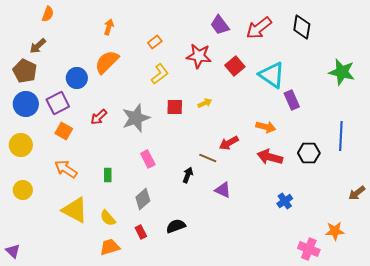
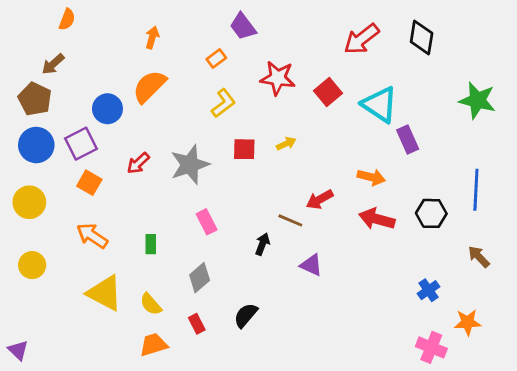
purple trapezoid: (220, 25) -> (243, 26), moved
brown arrow: (357, 193) -> (479, 257), moved, turned 84
blue cross: (285, 201) -> (429, 290), moved
black semicircle: (176, 226) -> (246, 315), turned -30

